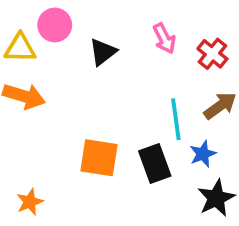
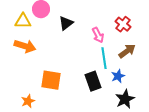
pink arrow: (164, 38) -> (98, 35), moved
orange square: (99, 158) -> (51, 80), moved

